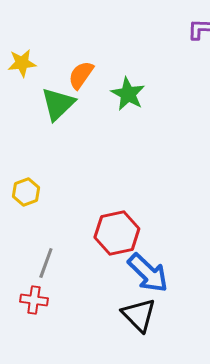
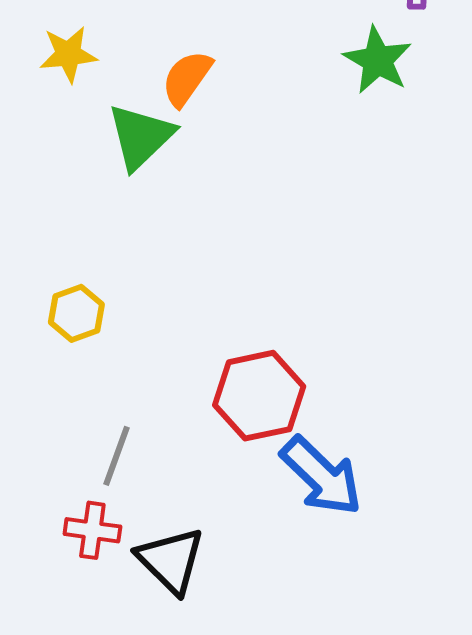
green star: (128, 94) -> (378, 60), moved
black triangle: (139, 315) -> (171, 560), moved

